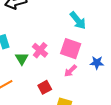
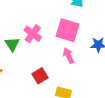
pink arrow: (70, 71) -> (68, 56), turned 112

